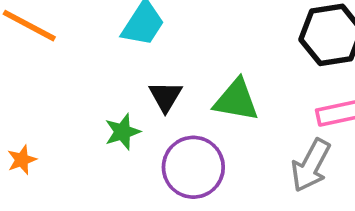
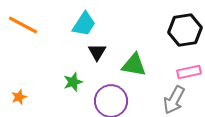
black triangle: (165, 96) -> (97, 52), moved

